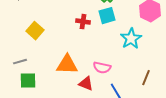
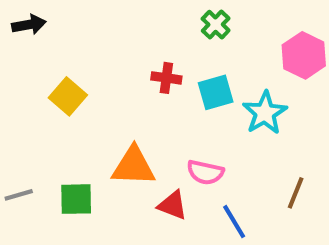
cyan square: (107, 16) -> (216, 92), moved
gray line: (20, 62) -> (19, 195), moved
green square: (28, 81) -> (76, 199), moved

